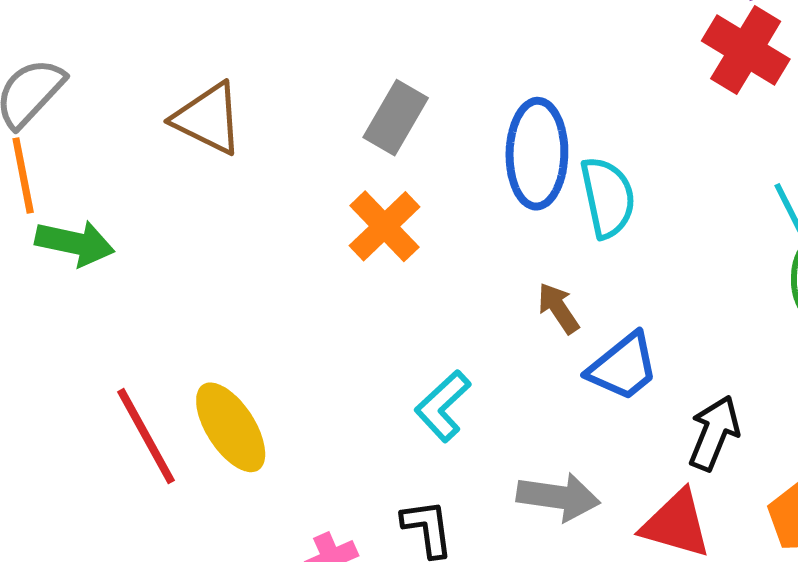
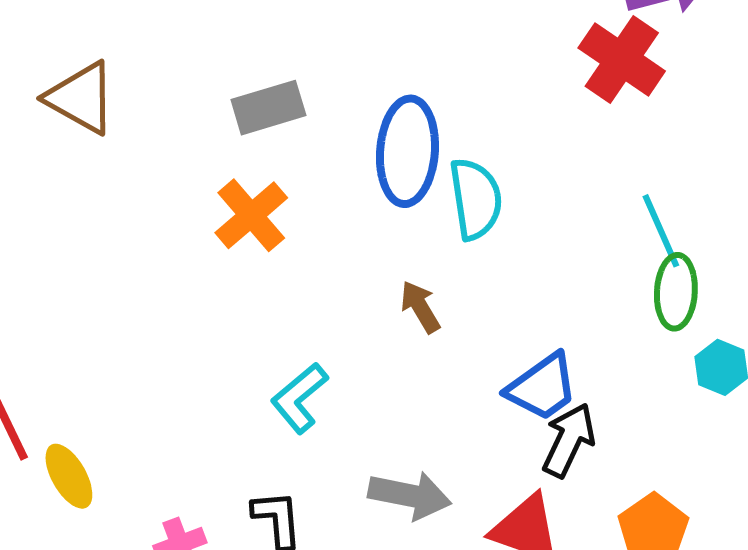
gray rectangle: (396, 118) -> (268, 108), turned 40
blue trapezoid: (623, 367) -> (542, 387), moved
yellow ellipse: (231, 427) -> (69, 476), moved, size x0.7

